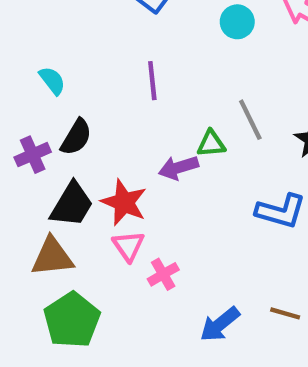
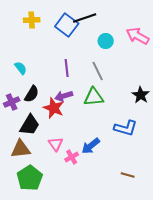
gray line: (250, 120) -> (98, 71), moved
green triangle: (211, 144) -> (94, 97), size x1.5
purple arrow: (178, 168) -> (64, 96), moved
red star: (124, 202) -> (54, 108), moved
blue arrow: (220, 324) -> (91, 146), moved

